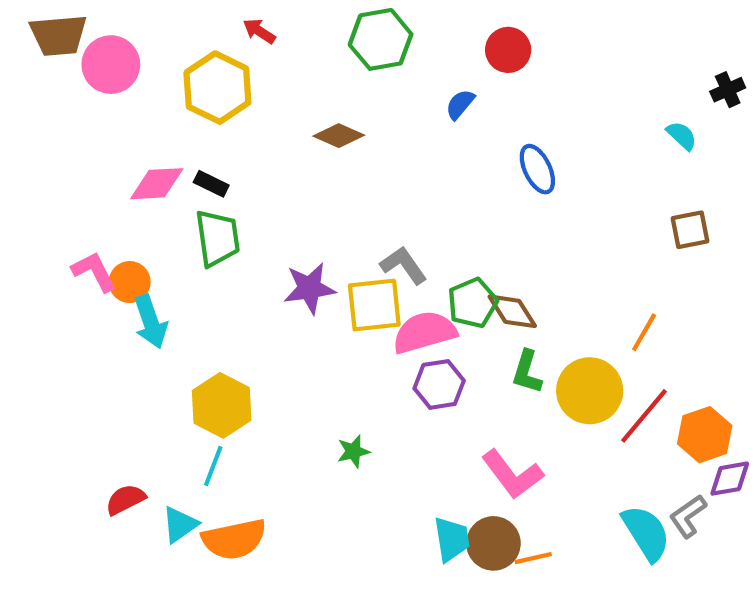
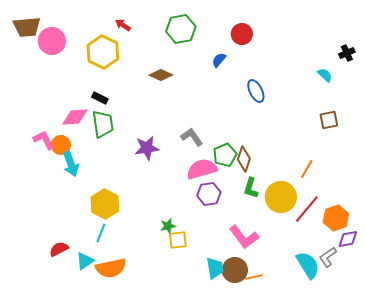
pink diamond: (157, 184) -> (75, 117), moved
yellow square: (374, 305) -> (178, 240), moved, size x0.7
brown diamond: (512, 311) -> (244, 159), turned 50

